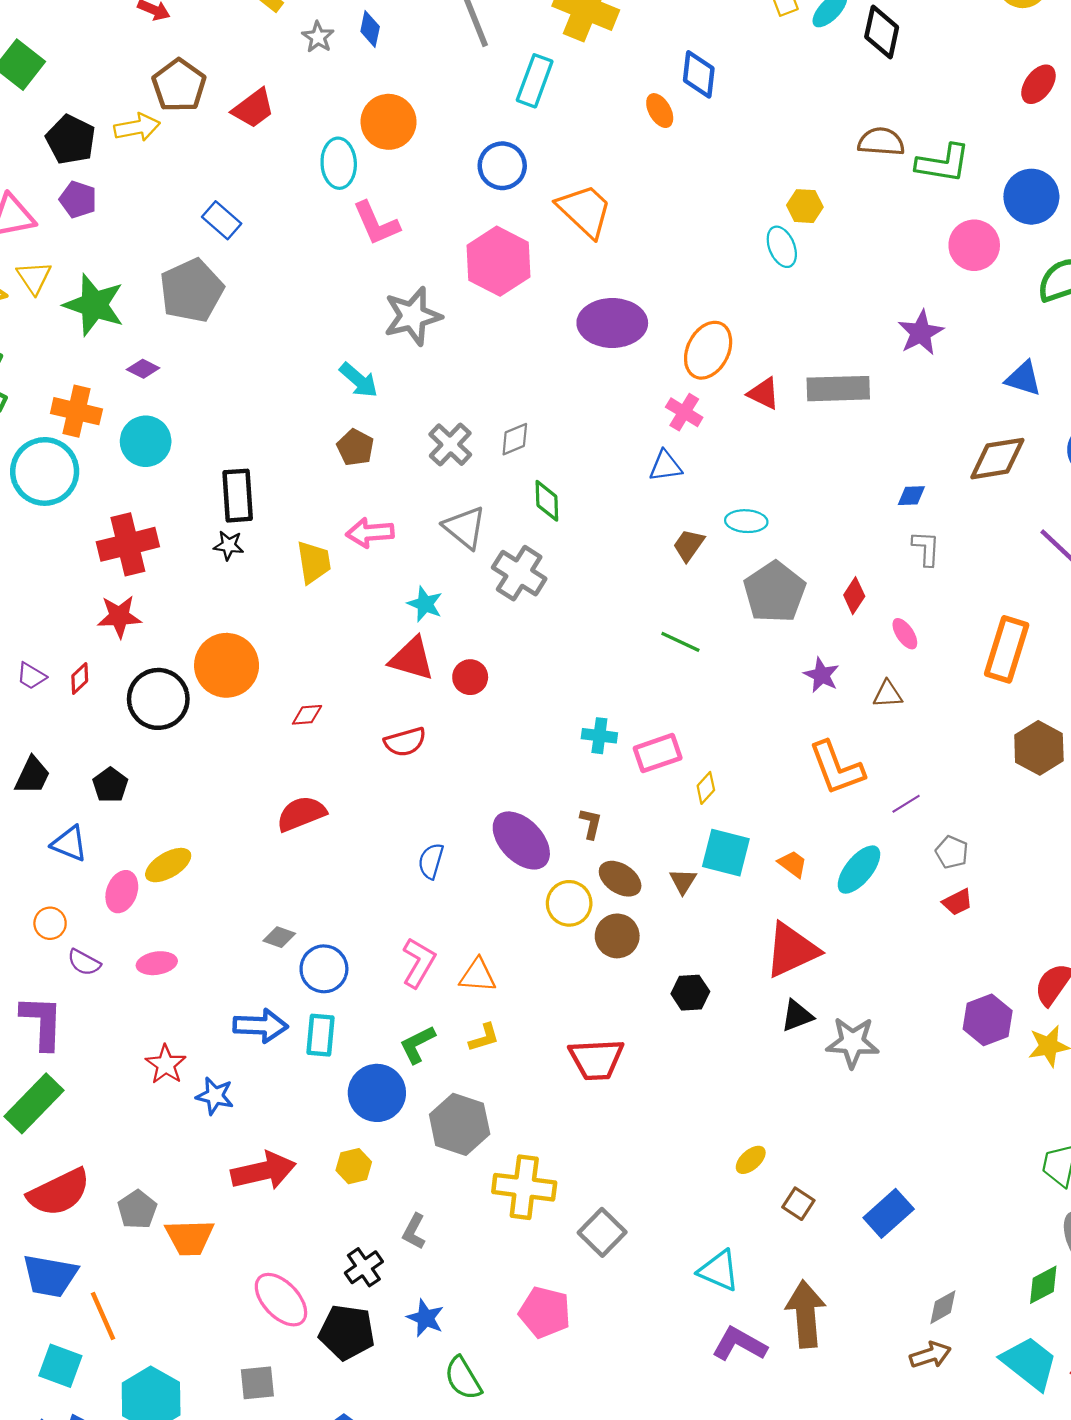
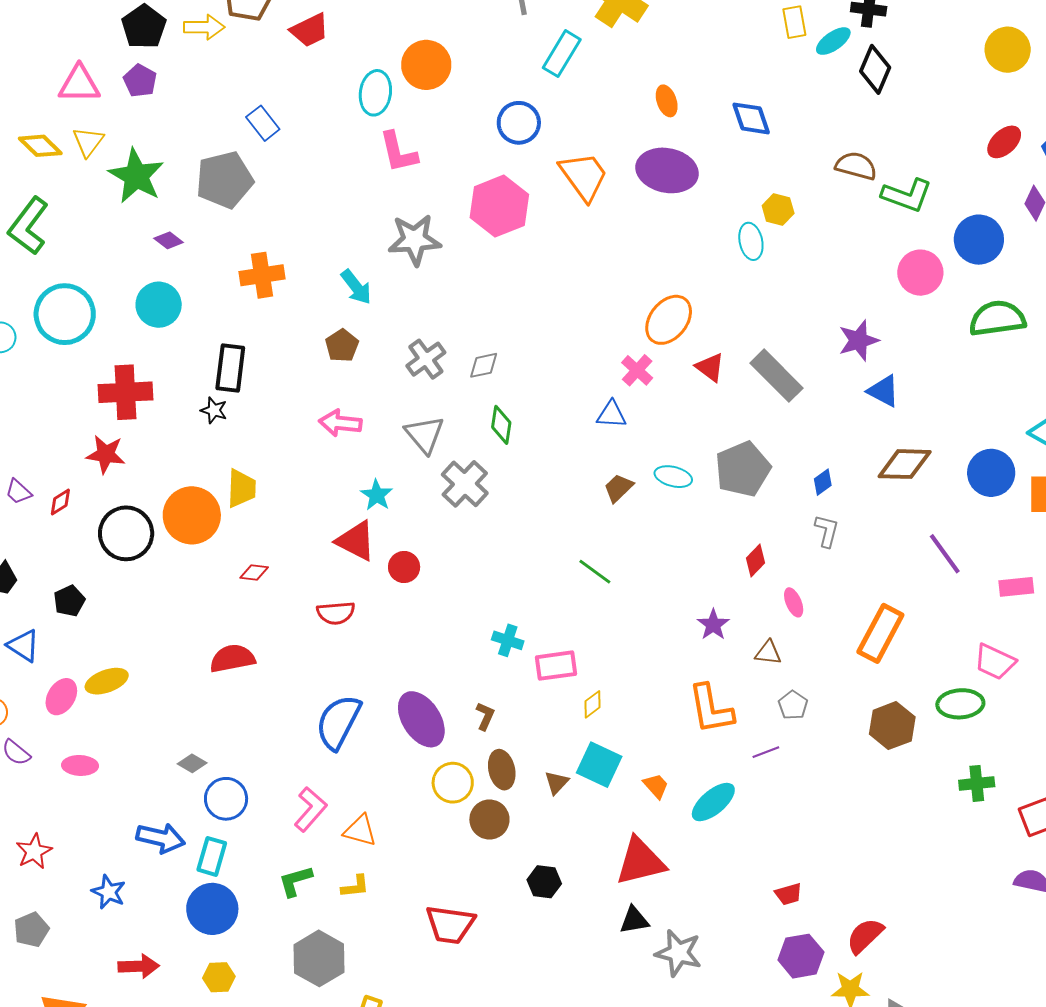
blue diamond: (699, 74) -> (751, 118), moved, turned -36
purple ellipse: (612, 323) -> (667, 170), moved
blue triangle: (1023, 378) -> (883, 391), moved
gray rectangle: (838, 389) -> (777, 376), turned 36
orange cross: (76, 411) -> (262, 275), moved, turned -33
blue diamond: (911, 496) -> (823, 482), turned -44
yellow trapezoid: (314, 562) -> (241, 488), moved
gray pentagon: (775, 592) -> (743, 469), moved
gray pentagon: (952, 852) -> (793, 705), moved
blue semicircle: (431, 861) -> (338, 722), size x1.8
brown ellipse: (620, 879) -> (502, 770), turned 33
red trapezoid: (957, 902) -> (789, 894), moved
red star: (166, 1064) -> (34, 851), moved
blue circle: (377, 1093) -> (212, 909), moved
red arrow: (263, 1171) -> (139, 966), size x0.7
gray pentagon: (137, 1210) -> (31, 930), moved

